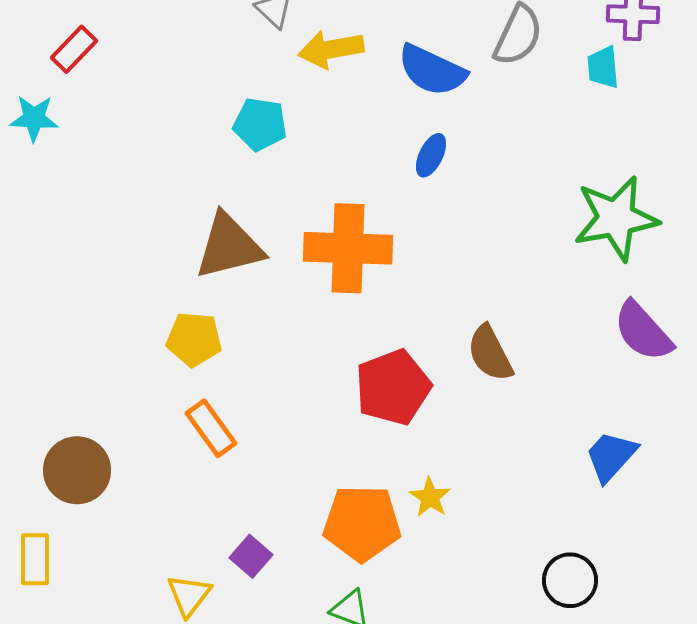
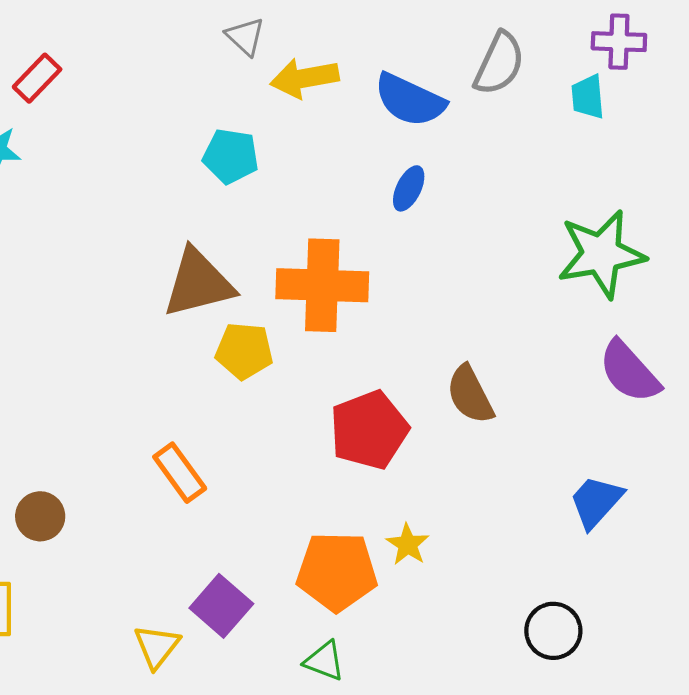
yellow pentagon: (194, 339) -> (244, 351), moved
brown circle: (77, 470) -> (40, 516), size x0.7
purple square: (251, 556) -> (221, 606), size x1.4

